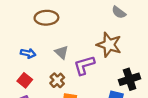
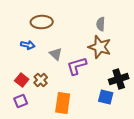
gray semicircle: (119, 12) -> (101, 24), moved, turned 56
blue arrow: (28, 53) -> (28, 45), moved
brown cross: (57, 80) -> (41, 80), moved

